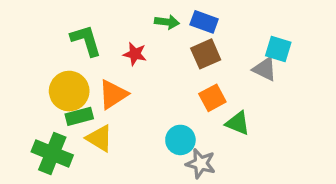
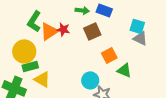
green L-shape: (86, 40) -> (34, 21), turned -130
cyan square: (278, 49) -> (137, 26), moved
brown square: (206, 54) -> (92, 31), moved
orange triangle: (113, 94) -> (49, 31), moved

